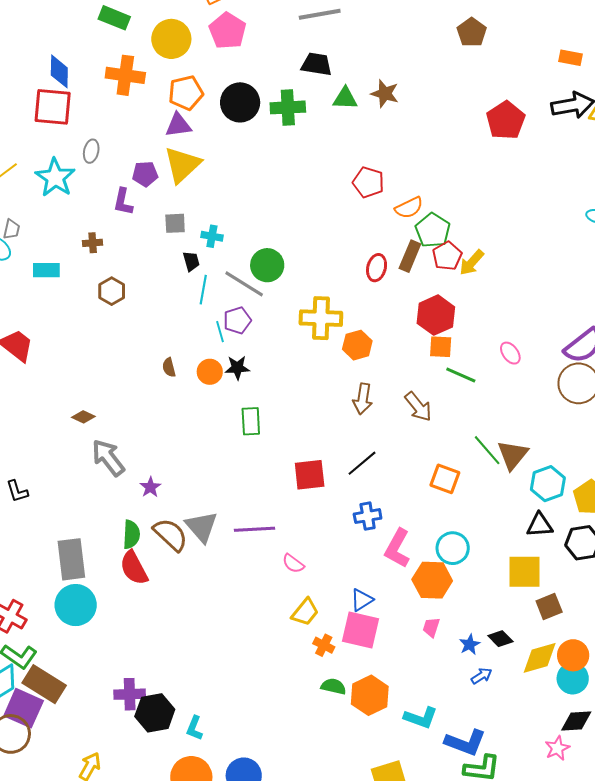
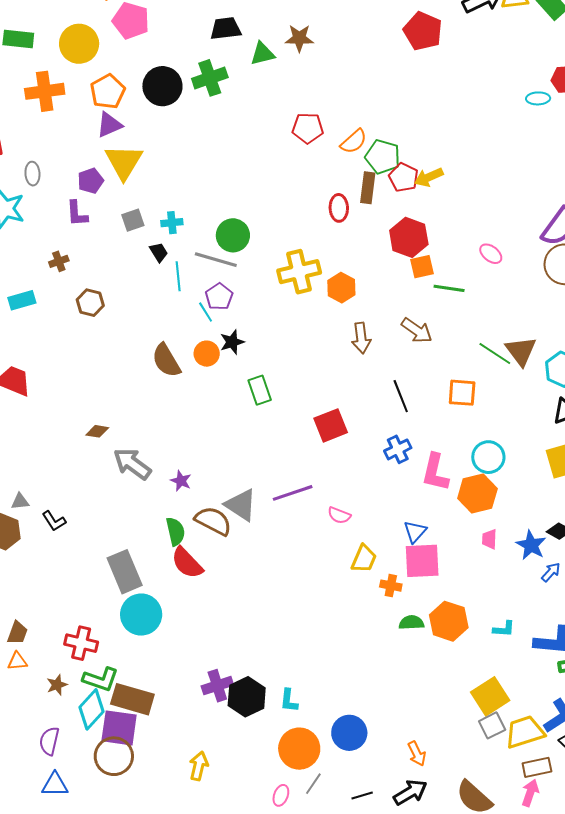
yellow arrow: (472, 263) -> (429, 177), turned 40
brown semicircle: (169, 367) -> (166, 361), size x1.8
black line: (362, 463) -> (401, 396), moved, turned -56
blue star: (470, 644) -> (531, 545), size x1.4
cyan L-shape: (421, 718) -> (504, 629), size x0.7

